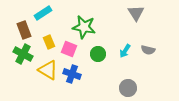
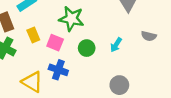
gray semicircle: (148, 50) -> (149, 36), moved
yellow triangle: (48, 70) -> (32, 82), moved

